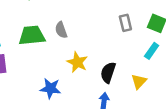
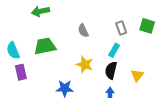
gray semicircle: (61, 30) -> (83, 31), moved
cyan rectangle: (152, 51) -> (114, 50), moved

